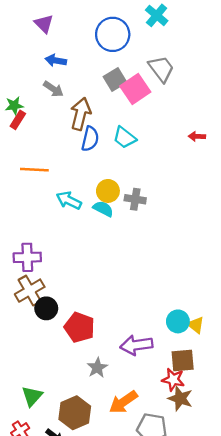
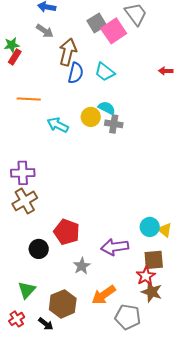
cyan semicircle: (103, 209) -> (107, 108), moved
black circle: (46, 308) -> (39, 249), moved
red star: (173, 380) -> (146, 276), turned 30

